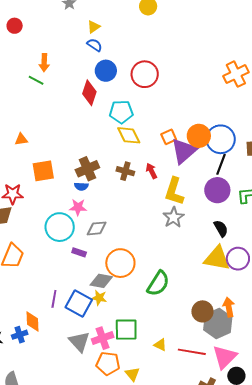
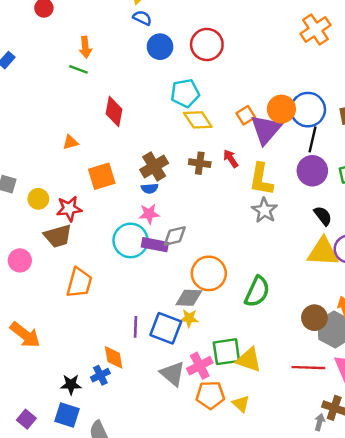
red diamond: (89, 93) -> (114, 111), moved
purple rectangle: (79, 252) -> (155, 245), moved, size x1.5
yellow triangle: (160, 345) -> (249, 360), moved, size x1.6

